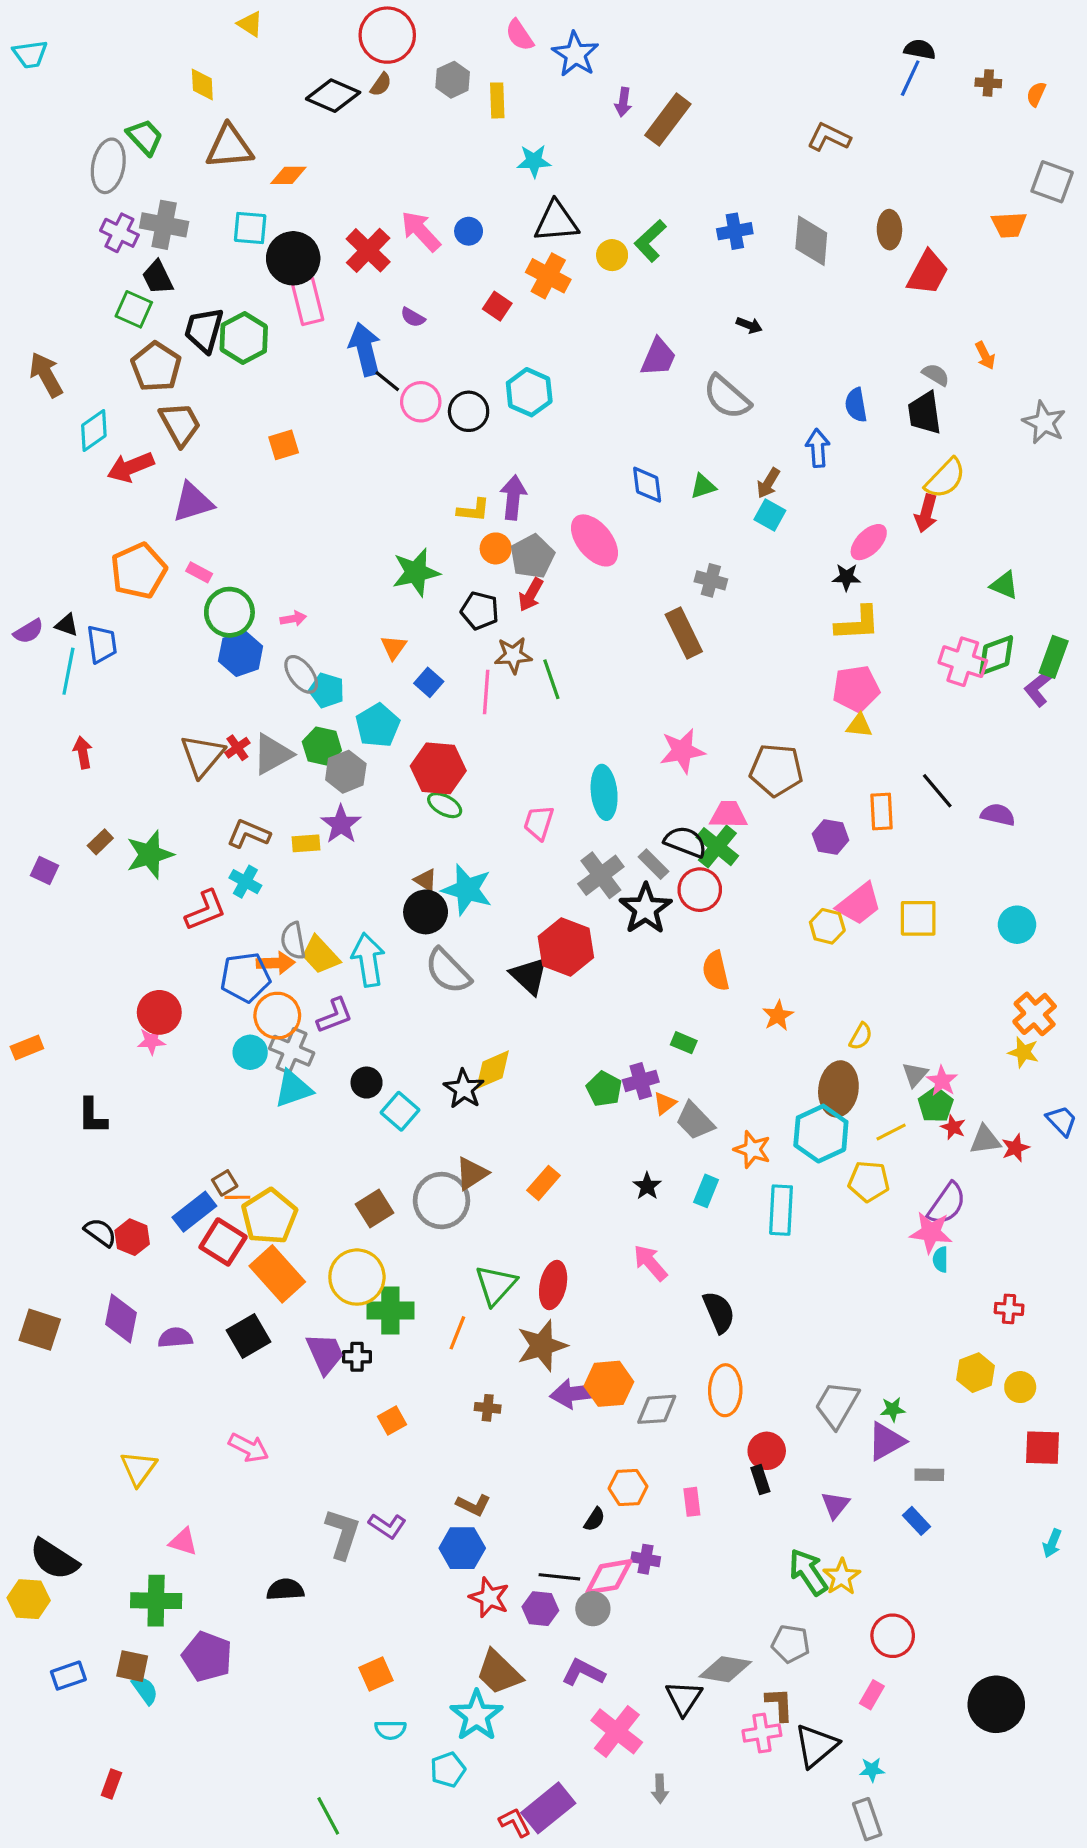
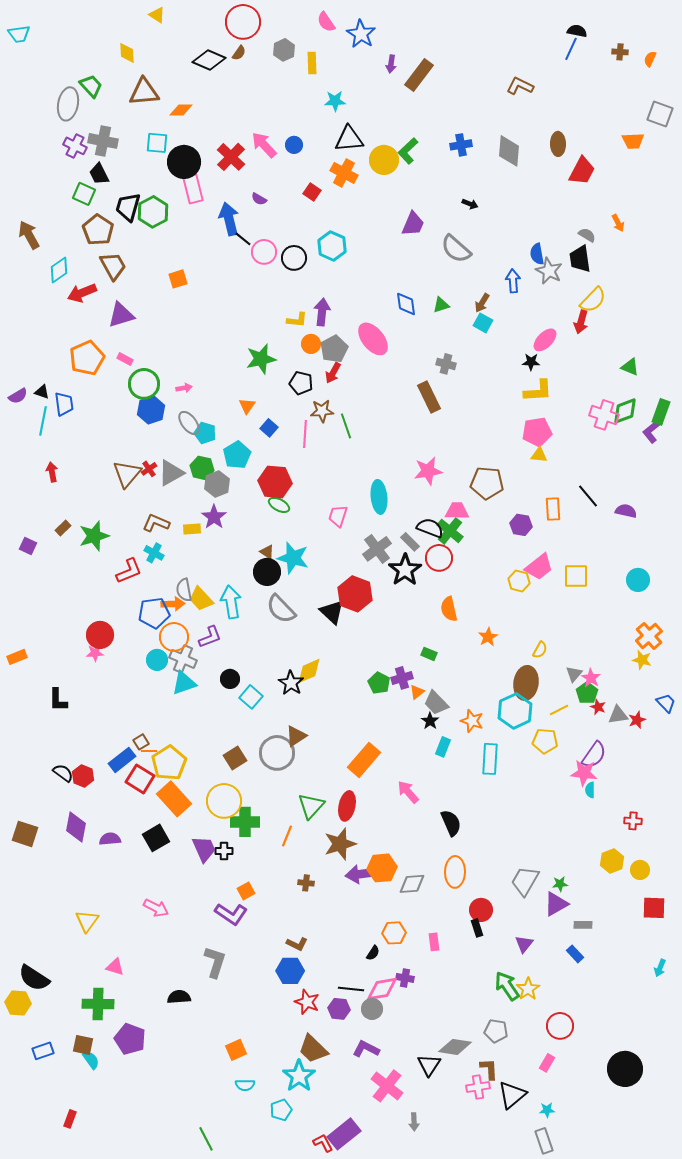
yellow circle: (612, 255) -> (384, 160), size x1.5
gray star: (1044, 422) -> (549, 271), moved
orange rectangle: (544, 1183) -> (364, 760), moved, size x1.6
black star: (647, 1186) -> (430, 721), moved
purple L-shape: (387, 1526) -> (231, 914), moved, size x1.4

